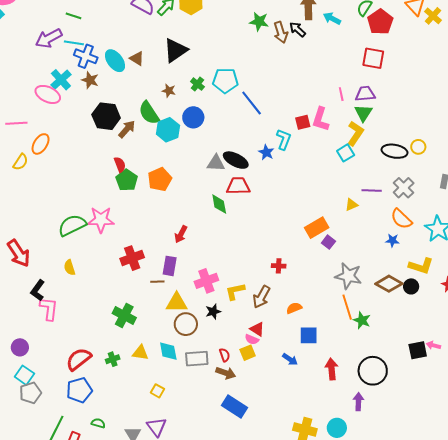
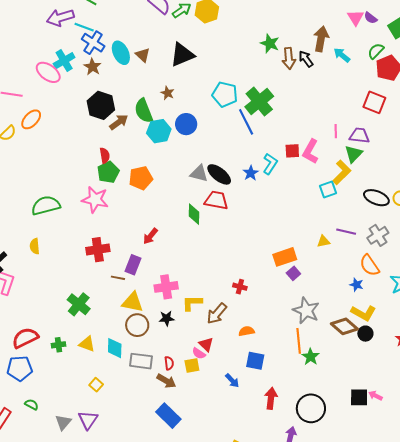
green cross: (197, 84) -> (259, 102), moved, size x2.0
pink star: (101, 220) -> (95, 200), moved
yellow L-shape: (421, 266) -> (363, 313), moved

